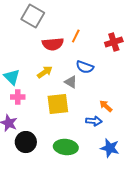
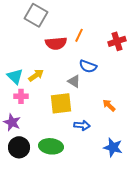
yellow arrow: (45, 72) -> (36, 75), moved
blue arrow: (94, 121) -> (82, 125), moved
black circle: (26, 142) -> (19, 147), moved
green ellipse: (66, 147) -> (51, 146), moved

